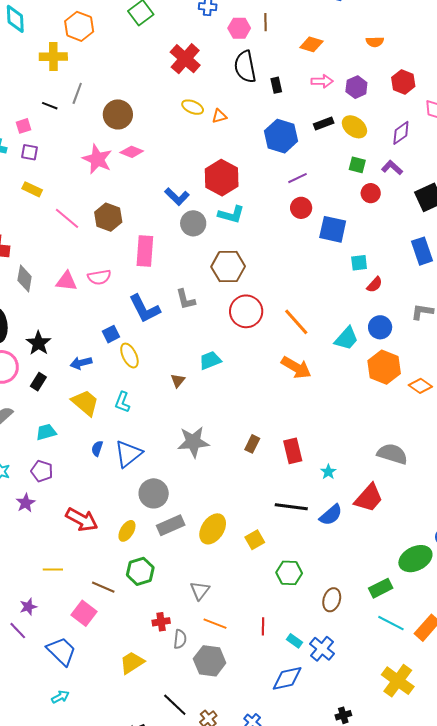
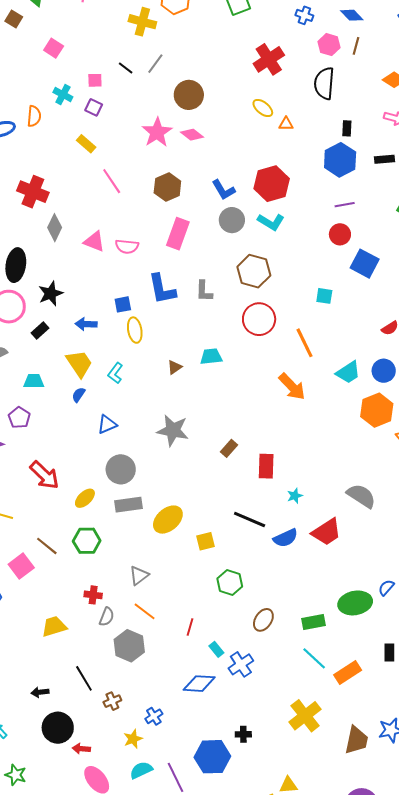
black rectangle: (276, 85) -> (347, 128), moved
brown hexagon: (108, 217) -> (167, 187), moved
cyan square: (359, 263) -> (324, 296), moved
blue semicircle: (97, 448) -> (78, 395), moved
blue triangle: (128, 454) -> (107, 424), size x0.7

